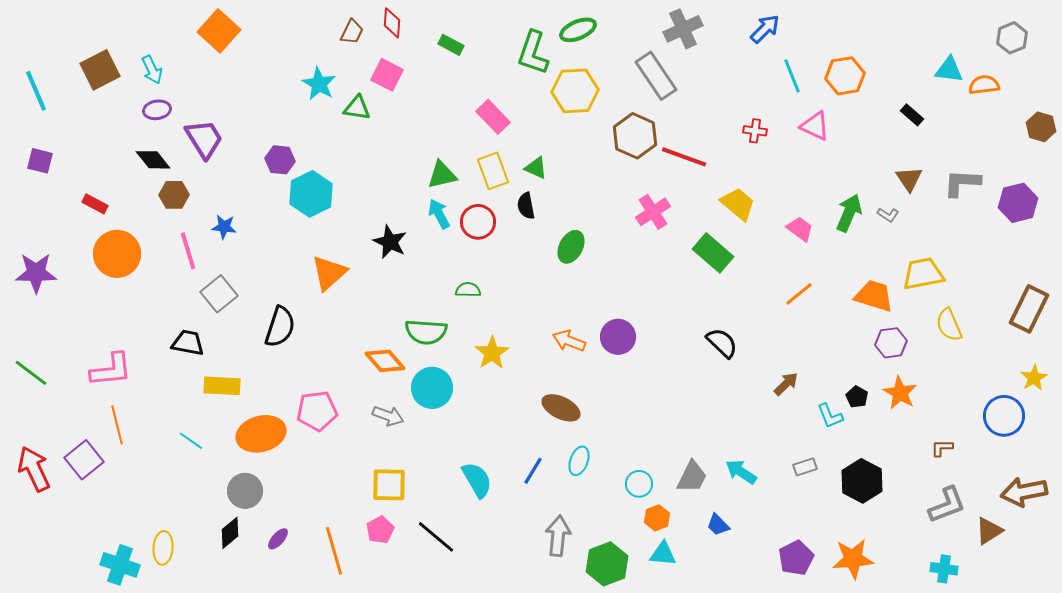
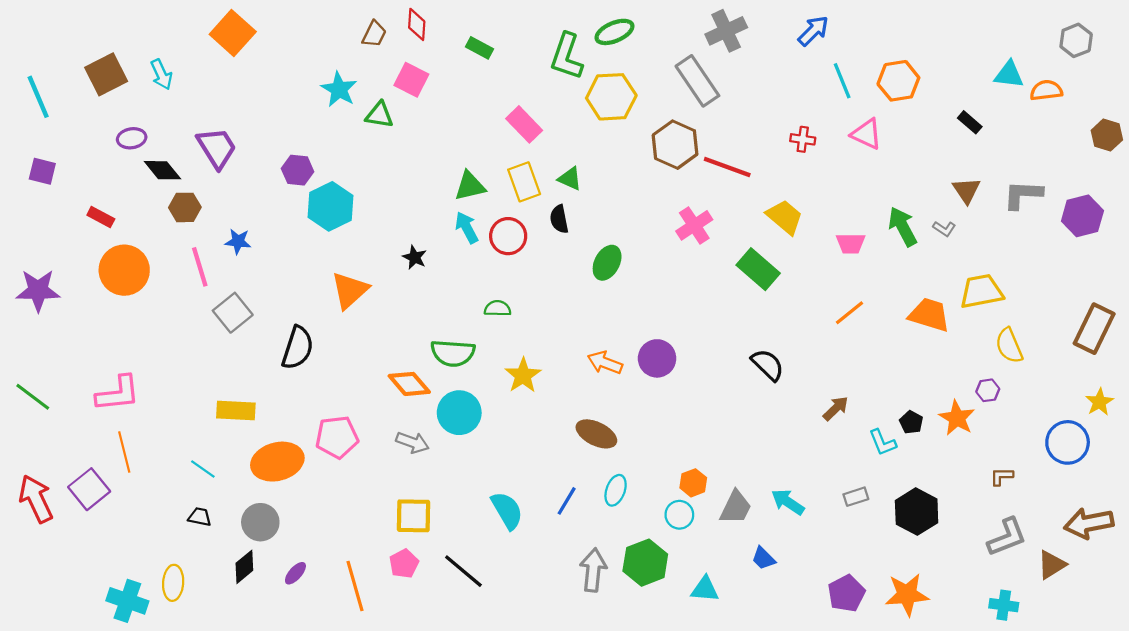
purple ellipse: (157, 110) -> (132, 138), moved
green arrow: (849, 213) -> (903, 227), turned -51
pink trapezoid: (800, 229) -> (851, 244), turned 144
black star: (390, 242) -> (415, 257), size x0.7
black trapezoid: (188, 343) -> (200, 517), moved, size x0.7
purple hexagon: (891, 343) -> (988, 390), moved, size x0.7
orange hexagon: (657, 518) -> (693, 483), moved
green hexagon: (607, 564) -> (645, 563), moved

